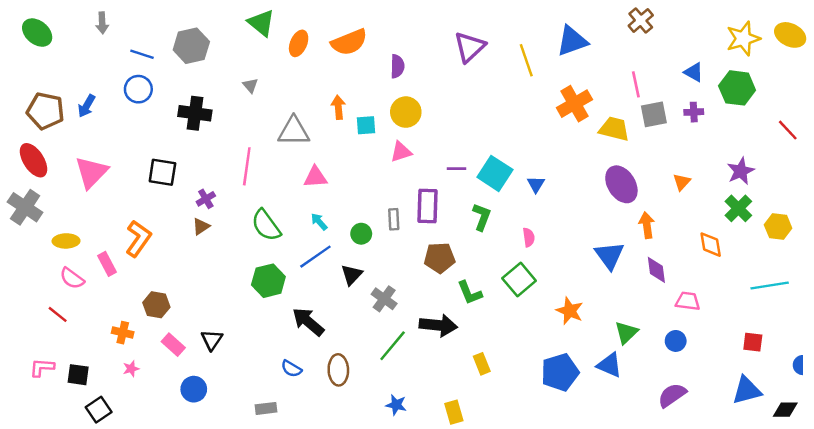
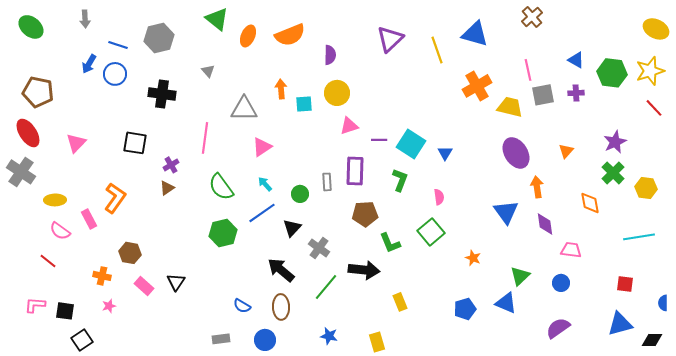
yellow star: (743, 39) -> (650, 71), moved
blue triangle: (572, 41) -> (475, 34), turned 36
blue arrow: (87, 106) -> (89, 64), moved
pink triangle: (401, 152) -> (349, 126), moved
pink triangle: (91, 172) -> (76, 143), size x0.7
pink triangle: (315, 177) -> (262, 147), turned -30
orange star: (570, 311) -> (473, 258), size x0.7
black arrow: (308, 322) -> (281, 270), moved
blue pentagon: (560, 372) -> (465, 309), size x0.7
blue circle: (194, 389) -> (265, 340), moved

